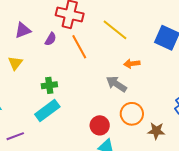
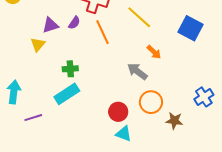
purple triangle: (23, 30) -> (50, 25), moved
orange arrow: (132, 64) -> (154, 52), turned -133

